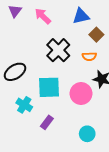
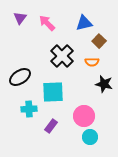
pink circle: (81, 94) -> (84, 116), moved
cyan cross: (24, 105) -> (29, 109), turned -35

